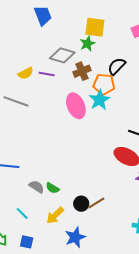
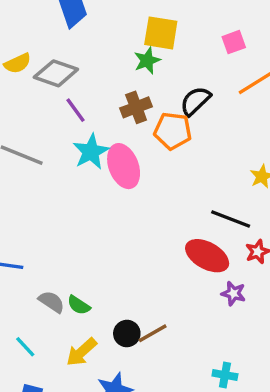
gray diamond: (62, 55) -> (56, 73), moved
yellow semicircle: (26, 73) -> (18, 63), moved
purple line: (47, 74) -> (75, 110), turned 42
cyan star: (100, 100) -> (91, 152), moved

